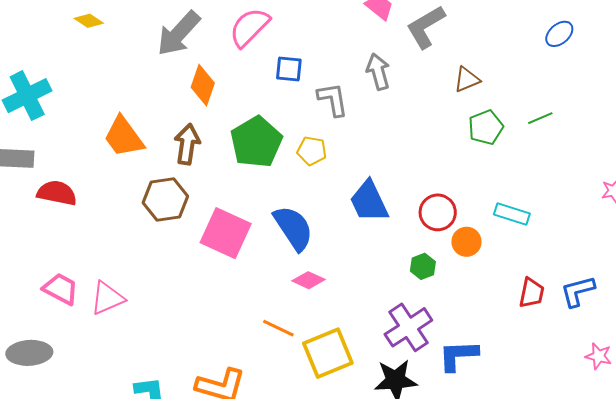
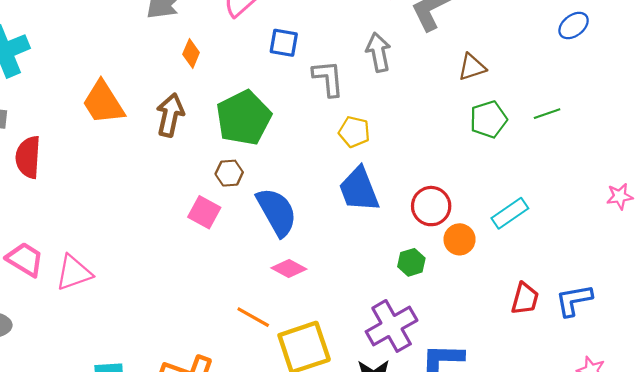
orange diamond: (203, 85) -> (191, 53), size x0.7
yellow pentagon: (312, 151) -> (354, 132), moved
red semicircle: (57, 193) -> (28, 157), turned -102
brown hexagon: (165, 200) -> (229, 173), moved, size x0.6
cyan rectangle: (512, 214) -> (510, 213), turned -56
pink square: (226, 233) -> (204, 212), size x0.6

